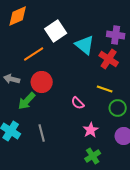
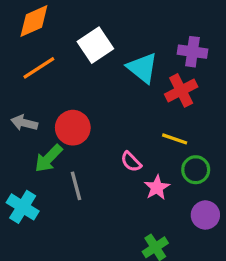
orange line: (34, 54) -> (39, 68), moved
red cross: (109, 59) -> (181, 90), turned 30
pink star: (91, 130) -> (157, 188), moved
gray line: (42, 133) -> (76, 186), moved

